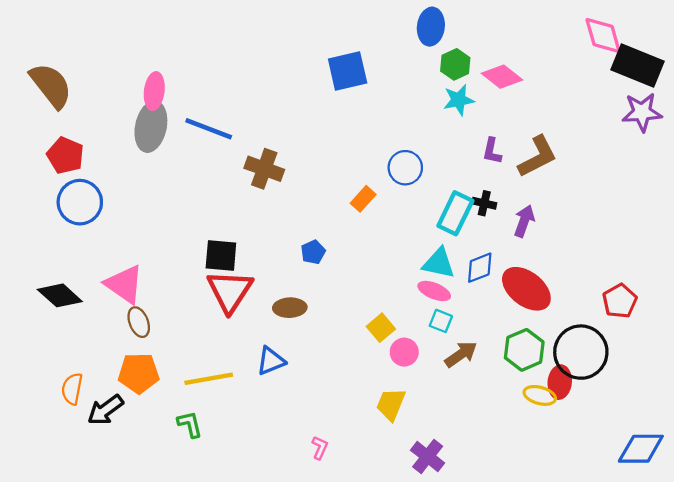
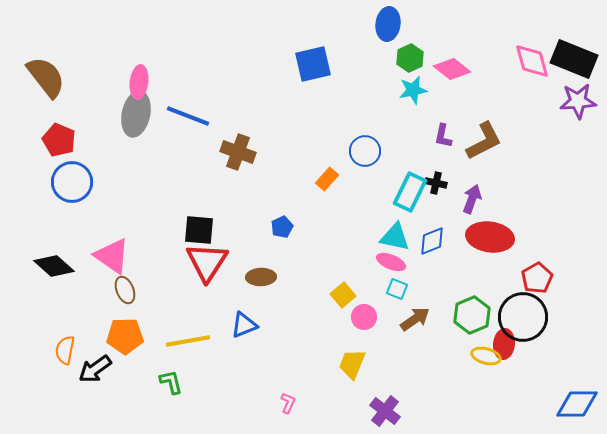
pink diamond: (603, 35) -> (532, 61), moved
red ellipse: (526, 289) -> (490, 237), moved, turned -30
red pentagon: (620, 301) -> (537, 278), moved

